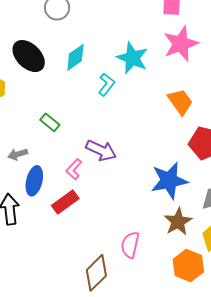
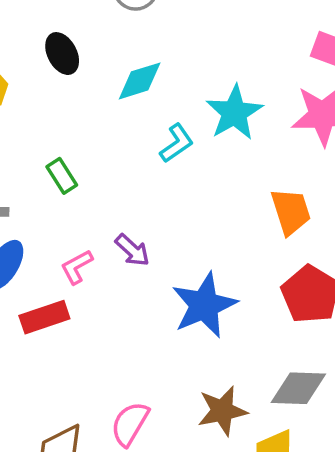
black ellipse: (29, 56) -> (62, 54), size x0.7
purple arrow: (101, 150) -> (132, 250), size x0.7
blue star: (169, 181) -> (204, 305), moved, turned -30

